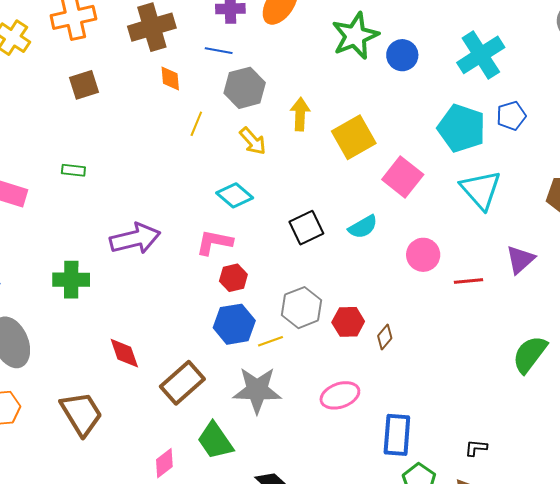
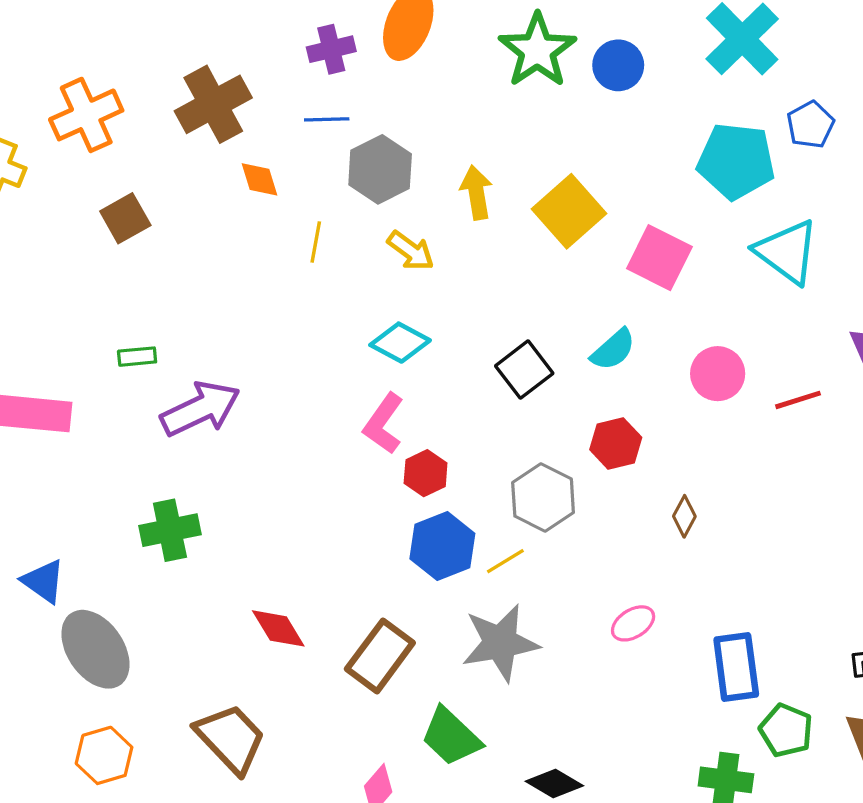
purple arrow: (135, 239) -> (200, 409), moved
pink L-shape: (214, 242) -> (384, 424), turned -54
red hexagon: (348, 322) -> (616, 443), moved
pink ellipse: (340, 395) -> (633, 623), size x0.7

